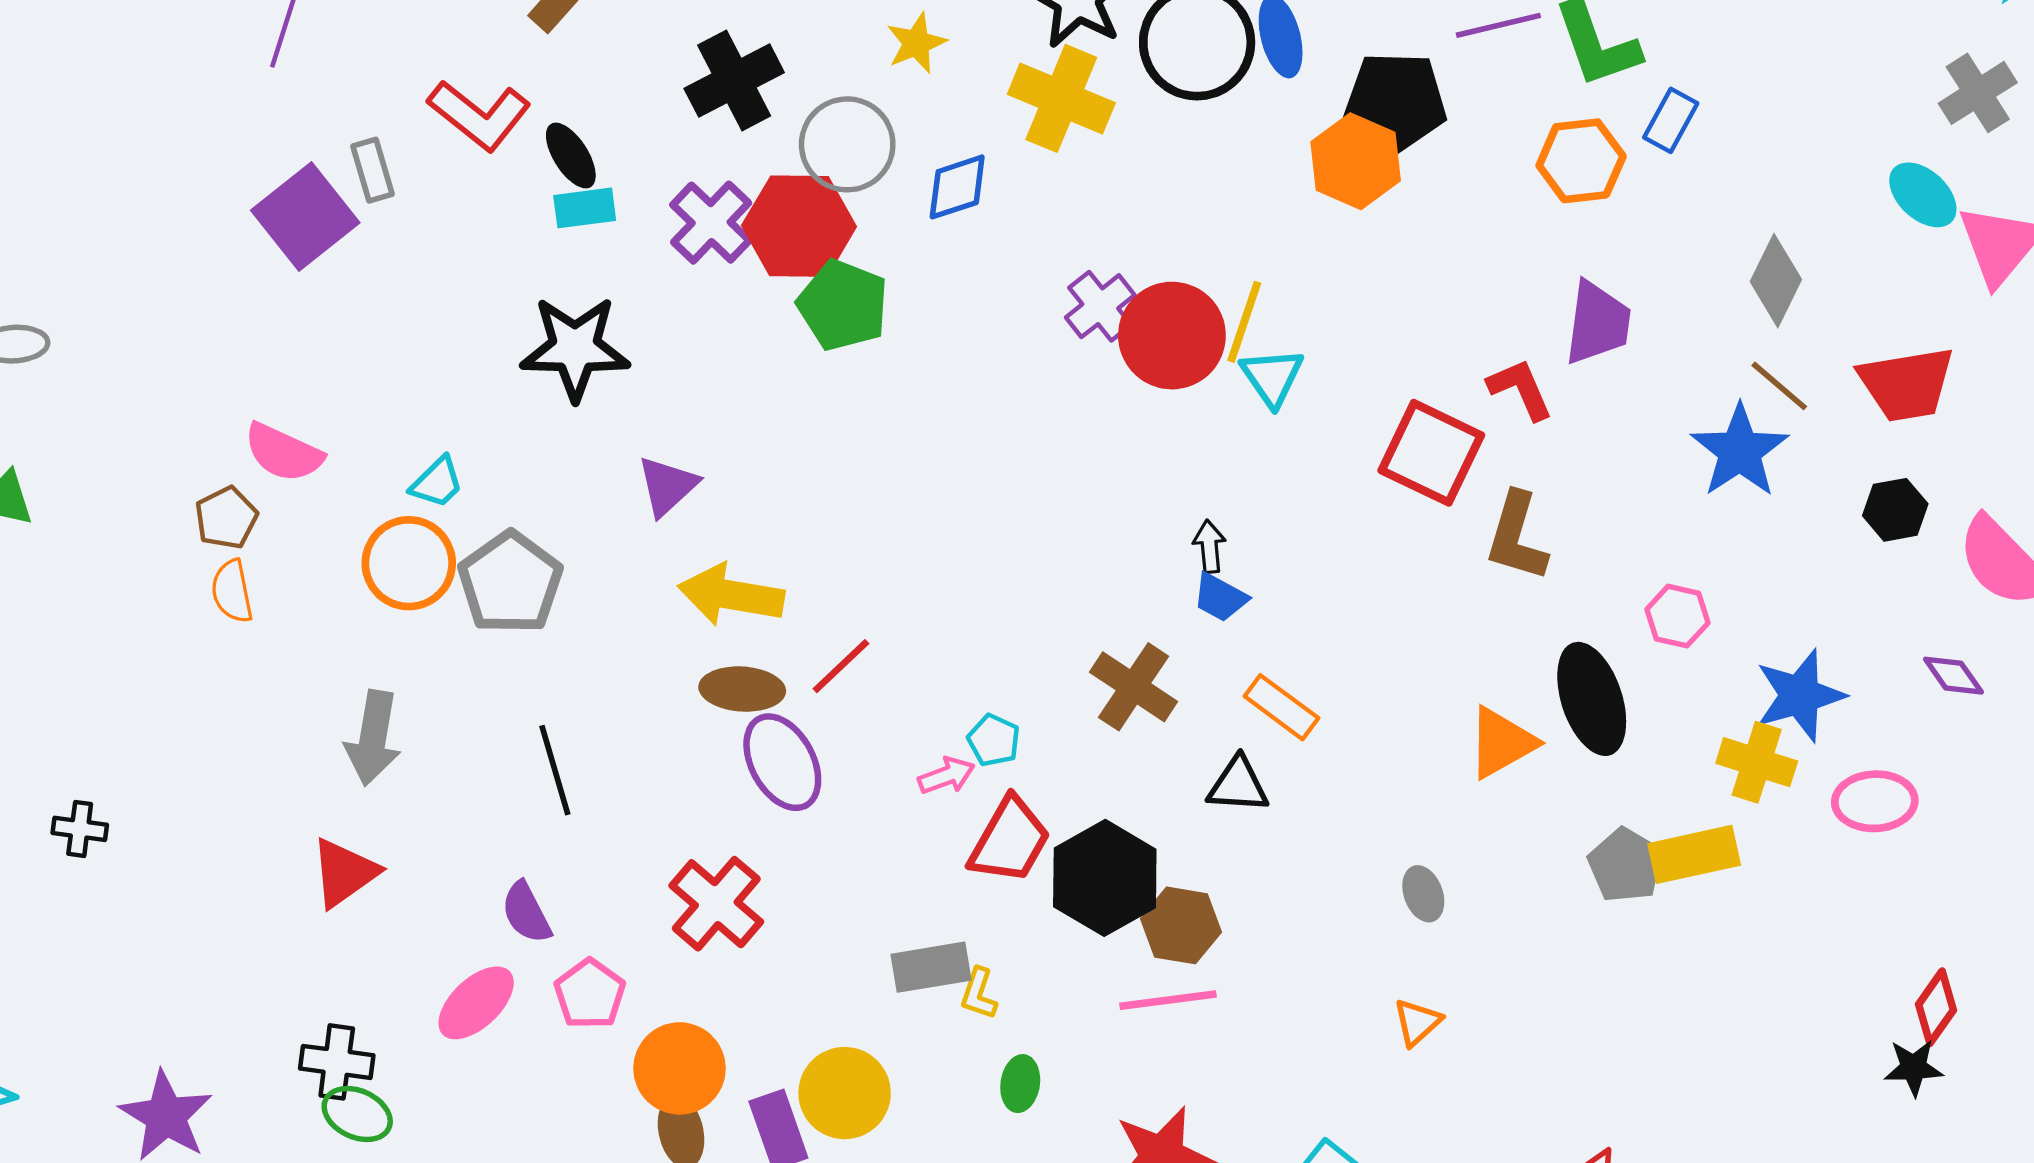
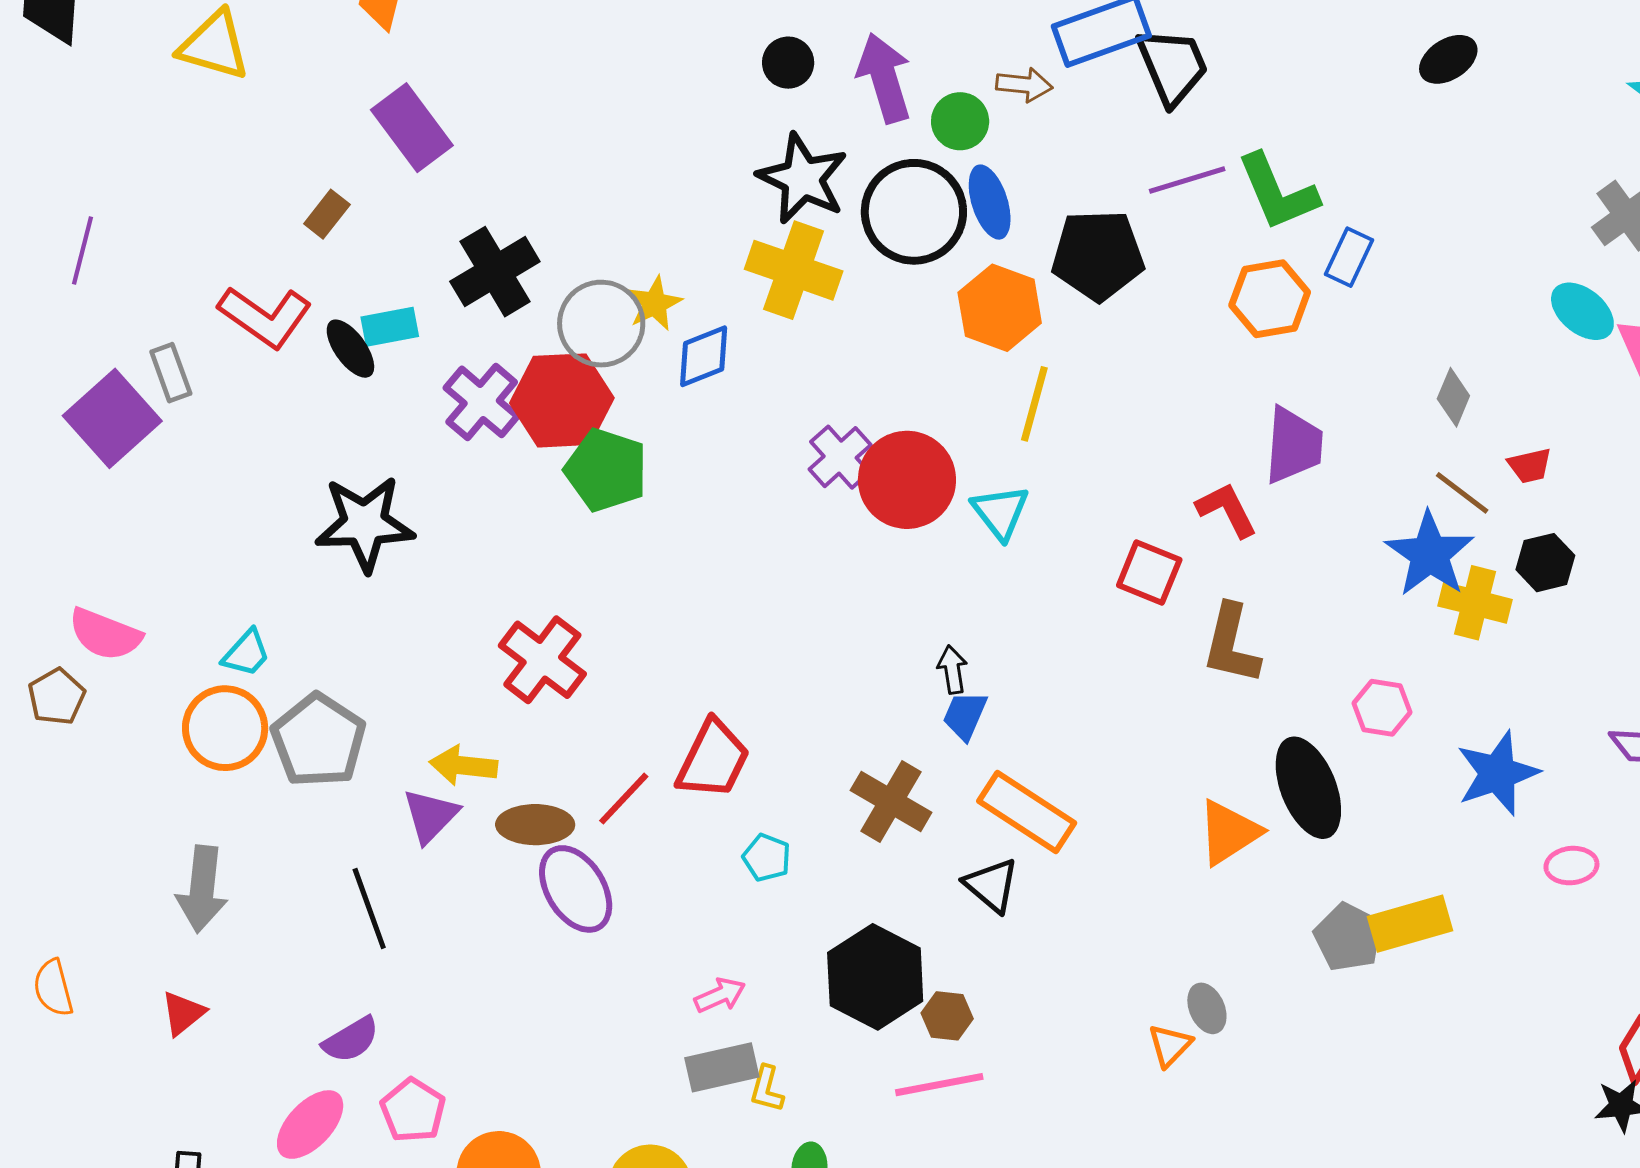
yellow star: (916, 43) -> (654, 303), moved
orange hexagon: (1356, 161) -> (1000, 308), moved
cyan rectangle: (585, 208) -> (390, 327), moved
gray diamond: (1776, 281) -> (1453, 397), size x0.7
yellow line: (1244, 322) -> (1034, 404), moved
red trapezoid: (1906, 384) -> (1530, 466), moved, size x0.5
red square: (1431, 453) -> (1149, 572), size x0.7
purple triangle: (667, 486) -> (430, 816), moved
black hexagon: (1895, 510) -> (1545, 563), moved
orange semicircle: (232, 591) -> (53, 988), moved
yellow arrow: (731, 595) -> (463, 766), moved, size x0.7
blue trapezoid: (1220, 597) -> (965, 715), turned 88
orange rectangle: (1281, 707) -> (1027, 812), size x1.4
yellow cross: (1757, 762) -> (1475, 603), moved
pink arrow: (946, 776) -> (720, 995), moved
black triangle: (1238, 785) -> (991, 885), turned 40
pink ellipse: (1875, 801) -> (1571, 866), size x0.7
red trapezoid: (1010, 840) -> (713, 759), moved
red triangle: (344, 873) -> (183, 1013), size x0.7
gray ellipse: (1423, 894) -> (1207, 1008), moved
red cross: (716, 904) -> (542, 660), moved
purple semicircle: (526, 913) -> (351, 1040), turned -90
brown hexagon: (1181, 925) -> (947, 1016), size x0.7
orange triangle: (1417, 1022) -> (1170, 1045), moved

